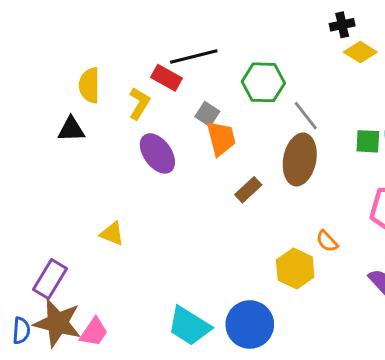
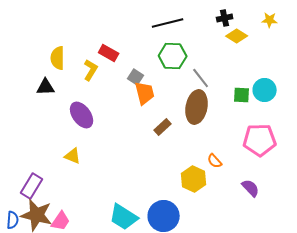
black line: (194, 57) -> (168, 23), moved
purple ellipse: (157, 153) -> (82, 115), moved

